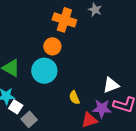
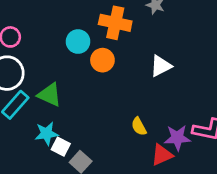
cyan circle: (44, 71) -> (78, 42), moved, size x0.7
white triangle: (111, 85) -> (161, 66), moved

